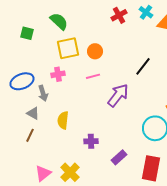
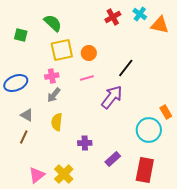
black line: (143, 66) -> (126, 68), moved
gray arrow: (43, 93) -> (54, 95), moved, turned 56

